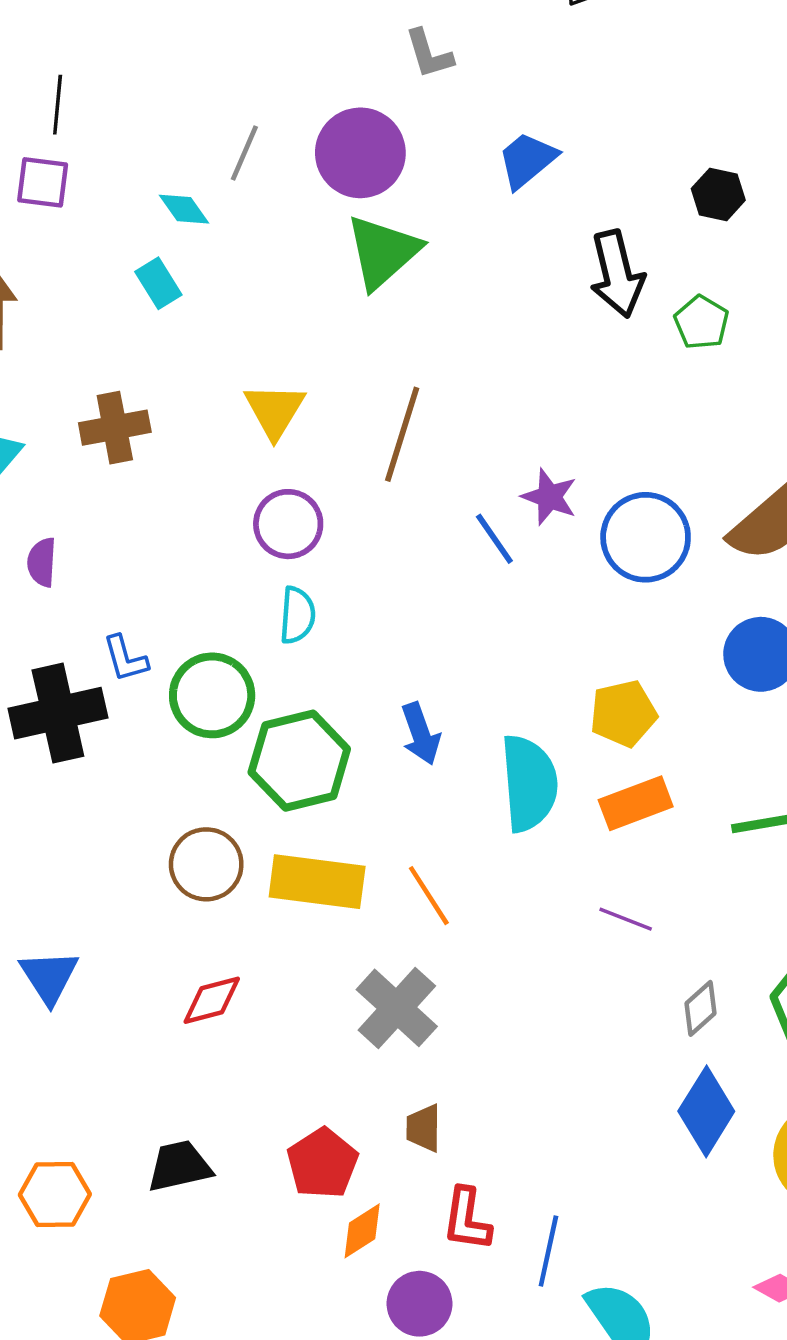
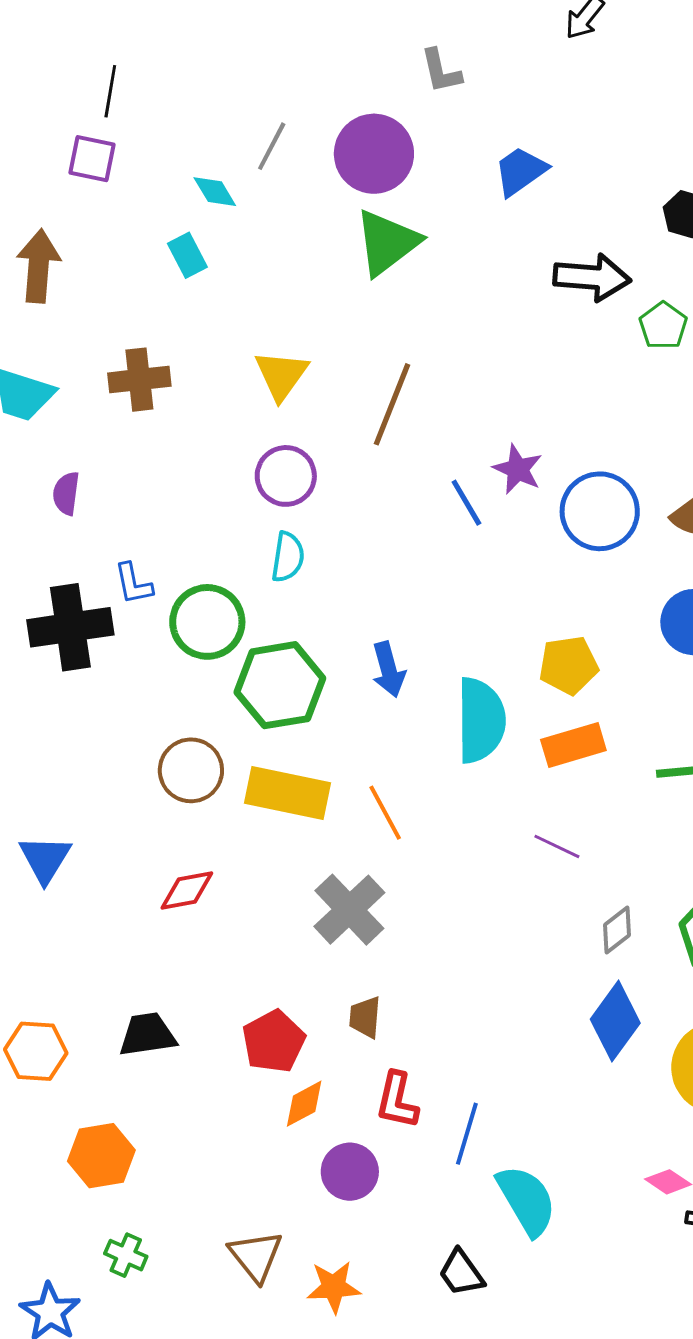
black arrow: (617, 274) -> (592, 277), turned -76

